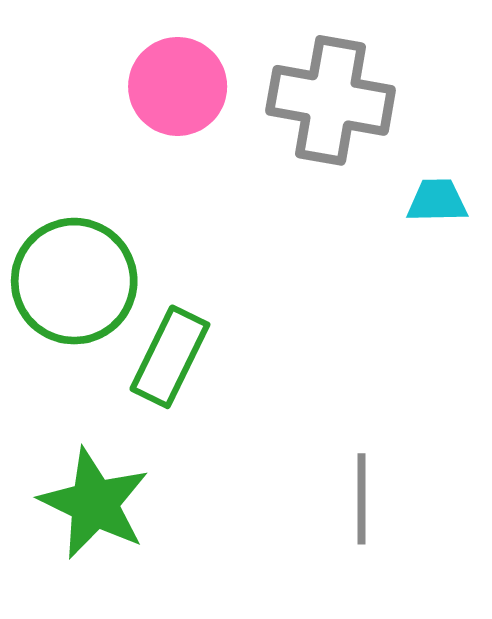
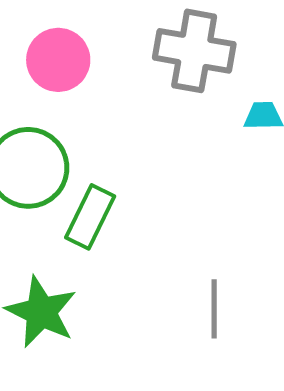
pink circle: (178, 86) -> (58, 60), moved

